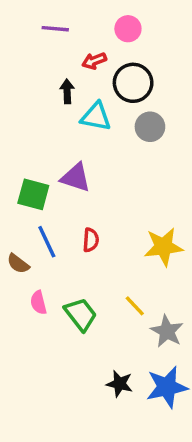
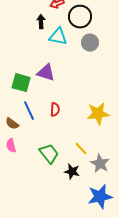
pink semicircle: (38, 303) -> (11, 146), moved
black star: (120, 384) -> (72, 172), moved

